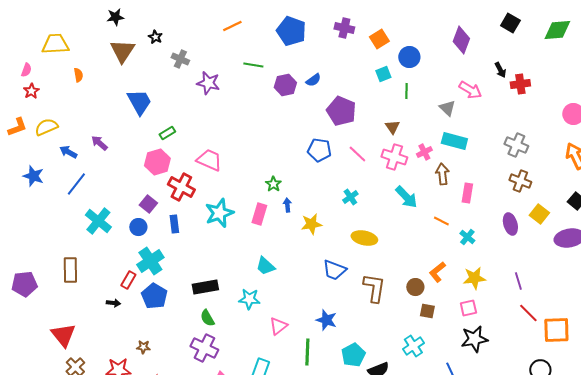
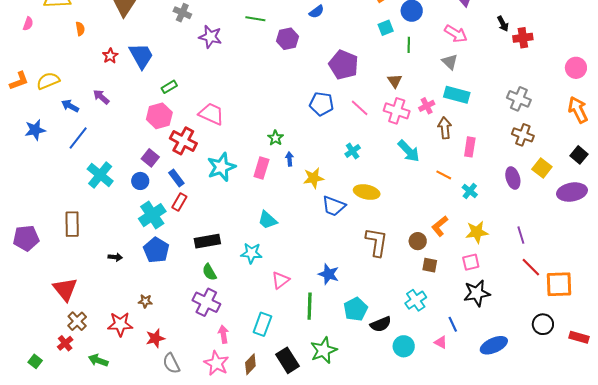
blue semicircle: (313, 80) -> (317, 12), moved
pink arrow: (470, 90) -> (456, 34), moved
red star: (31, 91) -> (110, 56), moved
blue star: (33, 176) -> (35, 130), turned -30
blue rectangle: (174, 224) -> (176, 178), turned -30
blue trapezoid: (334, 270) -> (334, 206), moved
red rectangle: (128, 280) -> (179, 202), moved

